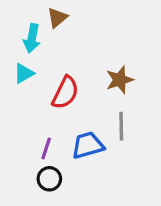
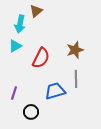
purple line: (46, 148) -> (14, 93), moved

